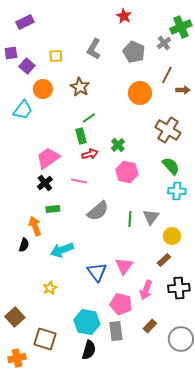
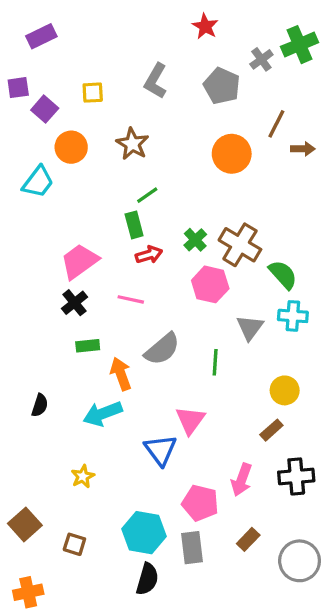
gray cross: (164, 43) -> (261, 59), moved
brown cross: (168, 130) -> (240, 245), moved
gray triangle: (151, 217) -> (250, 328), moved
orange arrow: (35, 226) -> (121, 374), moved
pink triangle: (124, 266) -> (190, 420), moved
brown square: (45, 339) -> (74, 544), moved, size x0.6

